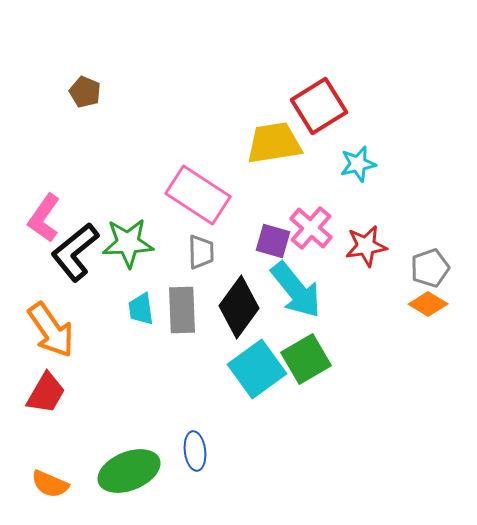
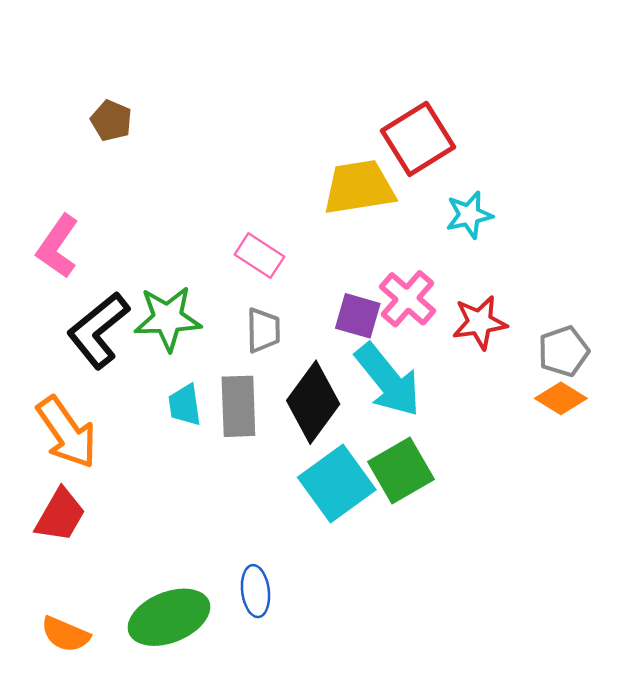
pink rectangle: (198, 195) -> (259, 256), size x0.6
pink L-shape: (44, 218) -> (58, 246), moved

